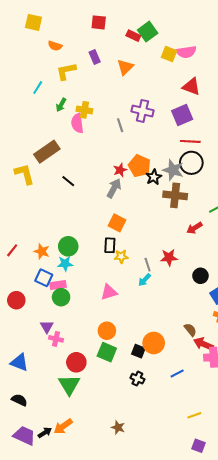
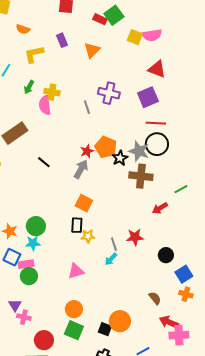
black line: (68, 181) -> (44, 162), moved
brown semicircle: (190, 330) -> (155, 298), moved

